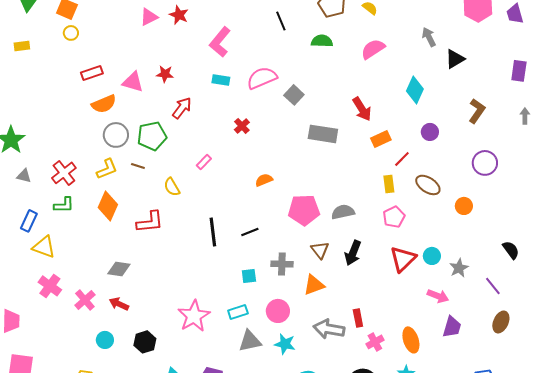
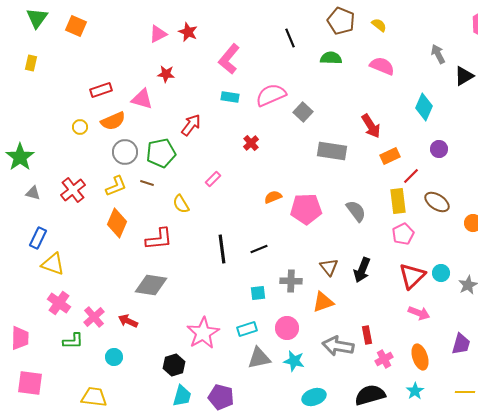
yellow circle: (71, 33) -> (80, 127), moved
yellow rectangle: (22, 46) -> (31, 63), turned -70
pink semicircle: (373, 49) -> (382, 66), turned 55
red star: (165, 74) -> (166, 74), moved
yellow rectangle: (389, 184) -> (398, 201), size x1.4
green L-shape: (64, 205) -> (73, 341), moved
pink pentagon: (304, 210) -> (306, 209), moved
gray semicircle: (343, 212) -> (356, 211), moved, turned 65
gray diamond: (119, 269) -> (151, 285), moved, size x1.4
pink arrow: (438, 296) -> (419, 313), moved
black hexagon: (145, 342) -> (174, 365), moved

